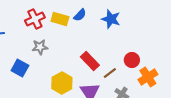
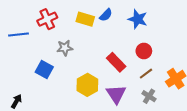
red cross: (35, 19) -> (47, 19), moved
red circle: (132, 60) -> (144, 51), moved
brown line: (110, 73) -> (146, 74), moved

